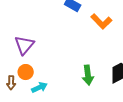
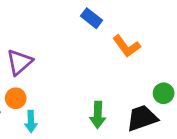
cyan arrow: (39, 87) -> (31, 121), turned 105

